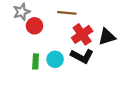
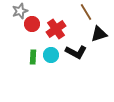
brown line: (67, 13) -> (86, 12), moved, turned 54
red cross: (82, 34) -> (56, 29), moved

